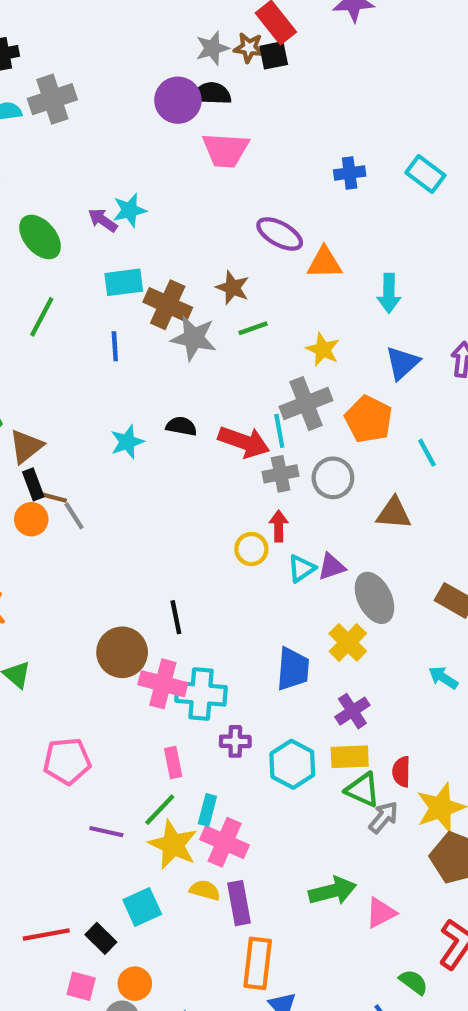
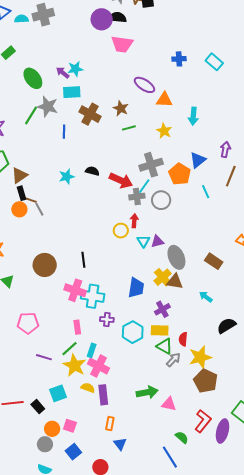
cyan rectangle: (124, 282) -> (72, 92), moved
gray star: (194, 338) -> (48, 107), moved
yellow star: (323, 349) -> (164, 131), moved
blue triangle: (402, 363) -> (198, 160), moved
cyan line: (279, 431) -> (144, 186), moved, turned 42
brown triangle: (394, 513) -> (175, 282), moved
cyan triangle: (301, 568) -> (143, 241), turned -32
brown circle: (122, 652) -> (45, 265), moved
pink triangle: (381, 913) -> (169, 404), turned 35
orange rectangle: (258, 963) -> (110, 423), size x0.6
pink square: (81, 986) -> (70, 426), moved

